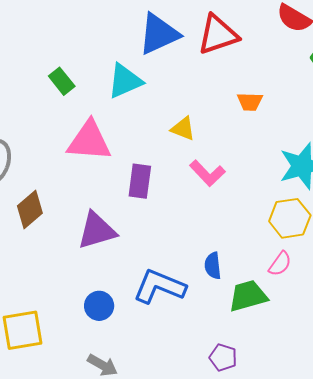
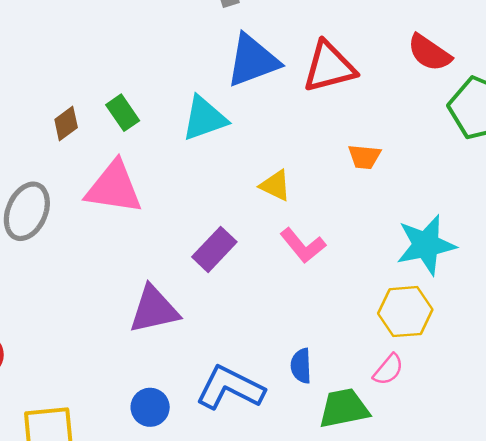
pink triangle: (89, 141) -> (114, 188), moved
purple rectangle: (140, 181) -> (214, 249), turned 32
brown diamond: (30, 209) -> (66, 123), moved, size x0.7

